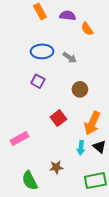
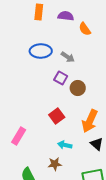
orange rectangle: (40, 11) -> (39, 12), turned 35
purple square: (38, 81) -> (61, 78), moved
pink rectangle: (19, 139) -> (19, 136), turned -30
cyan arrow: (81, 148) -> (65, 145), moved, turned 96

